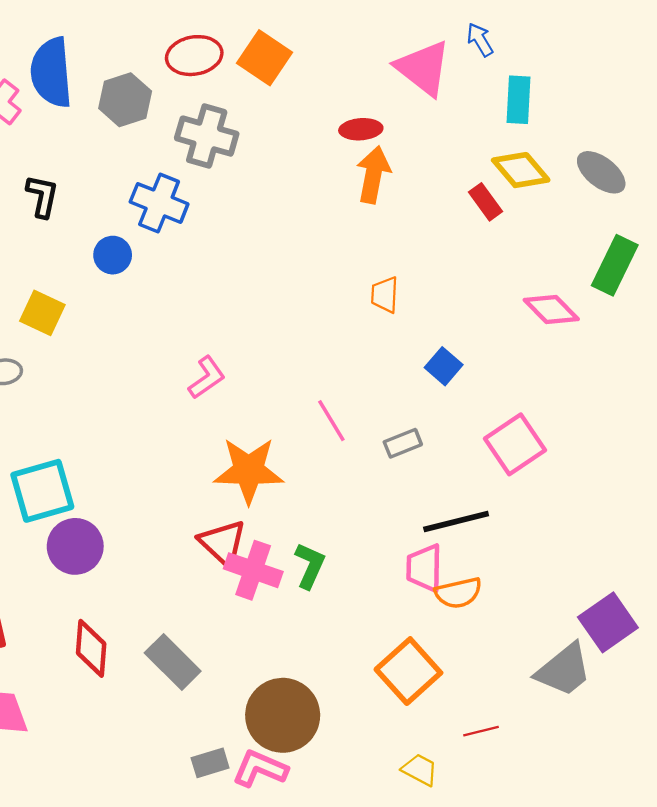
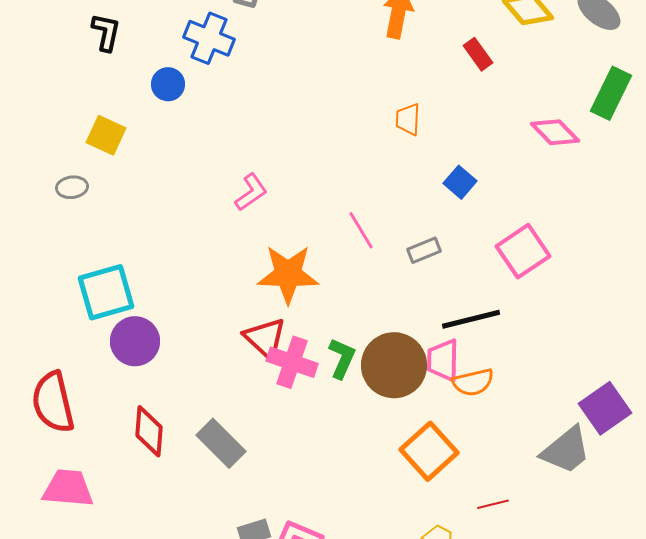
red rectangle: (486, 202) -> (478, 54), moved
brown circle: (283, 715) -> (394, 365), moved

